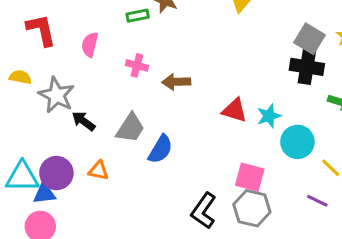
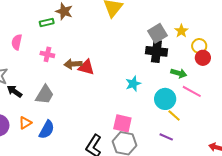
gray square: (310, 39) -> (157, 33), turned 30
red triangle: (234, 110) -> (86, 67), moved
cyan circle: (297, 142) -> (165, 99), moved
blue semicircle: (160, 149) -> (47, 130), moved
orange triangle: (98, 171) -> (25, 123), turned -40

